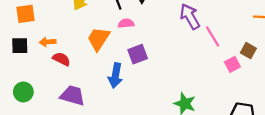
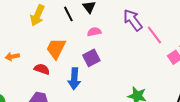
pink semicircle: (126, 23) -> (94, 32), moved
red semicircle: (61, 59) -> (42, 69), moved

